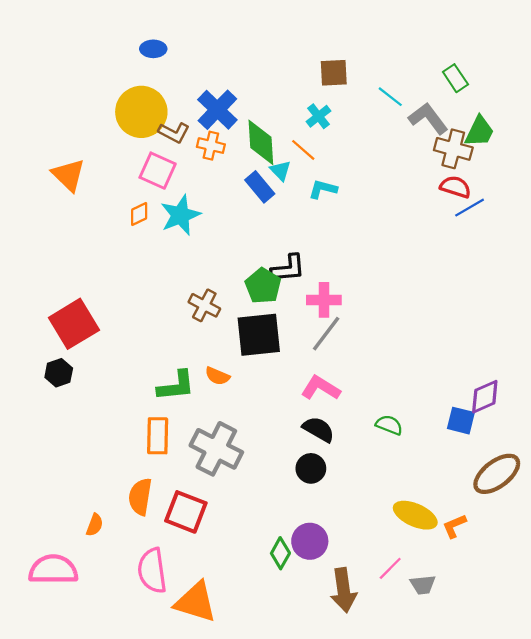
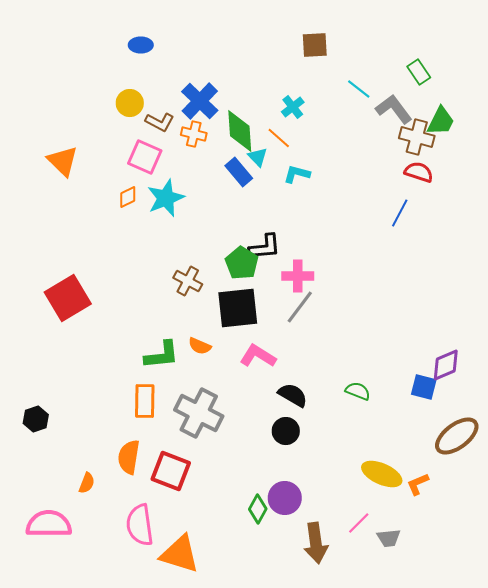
brown square: (334, 73) -> (315, 45), moved
yellow circle: (141, 112) -> (130, 103), size x0.6
blue line: (470, 208) -> (400, 213), moved, turned -32
black hexagon: (59, 373) -> (36, 419), moved
pink L-shape: (321, 388) -> (258, 356), moved

